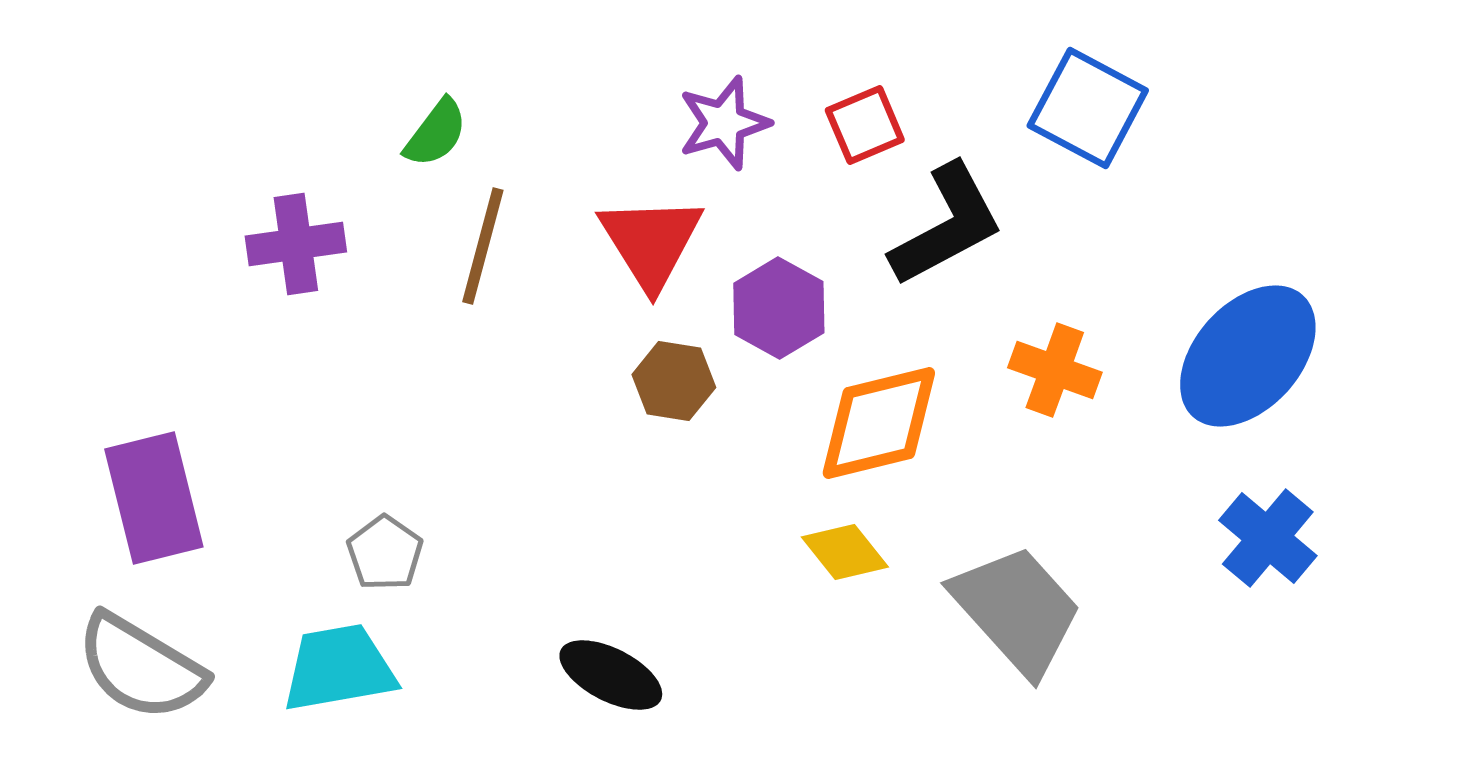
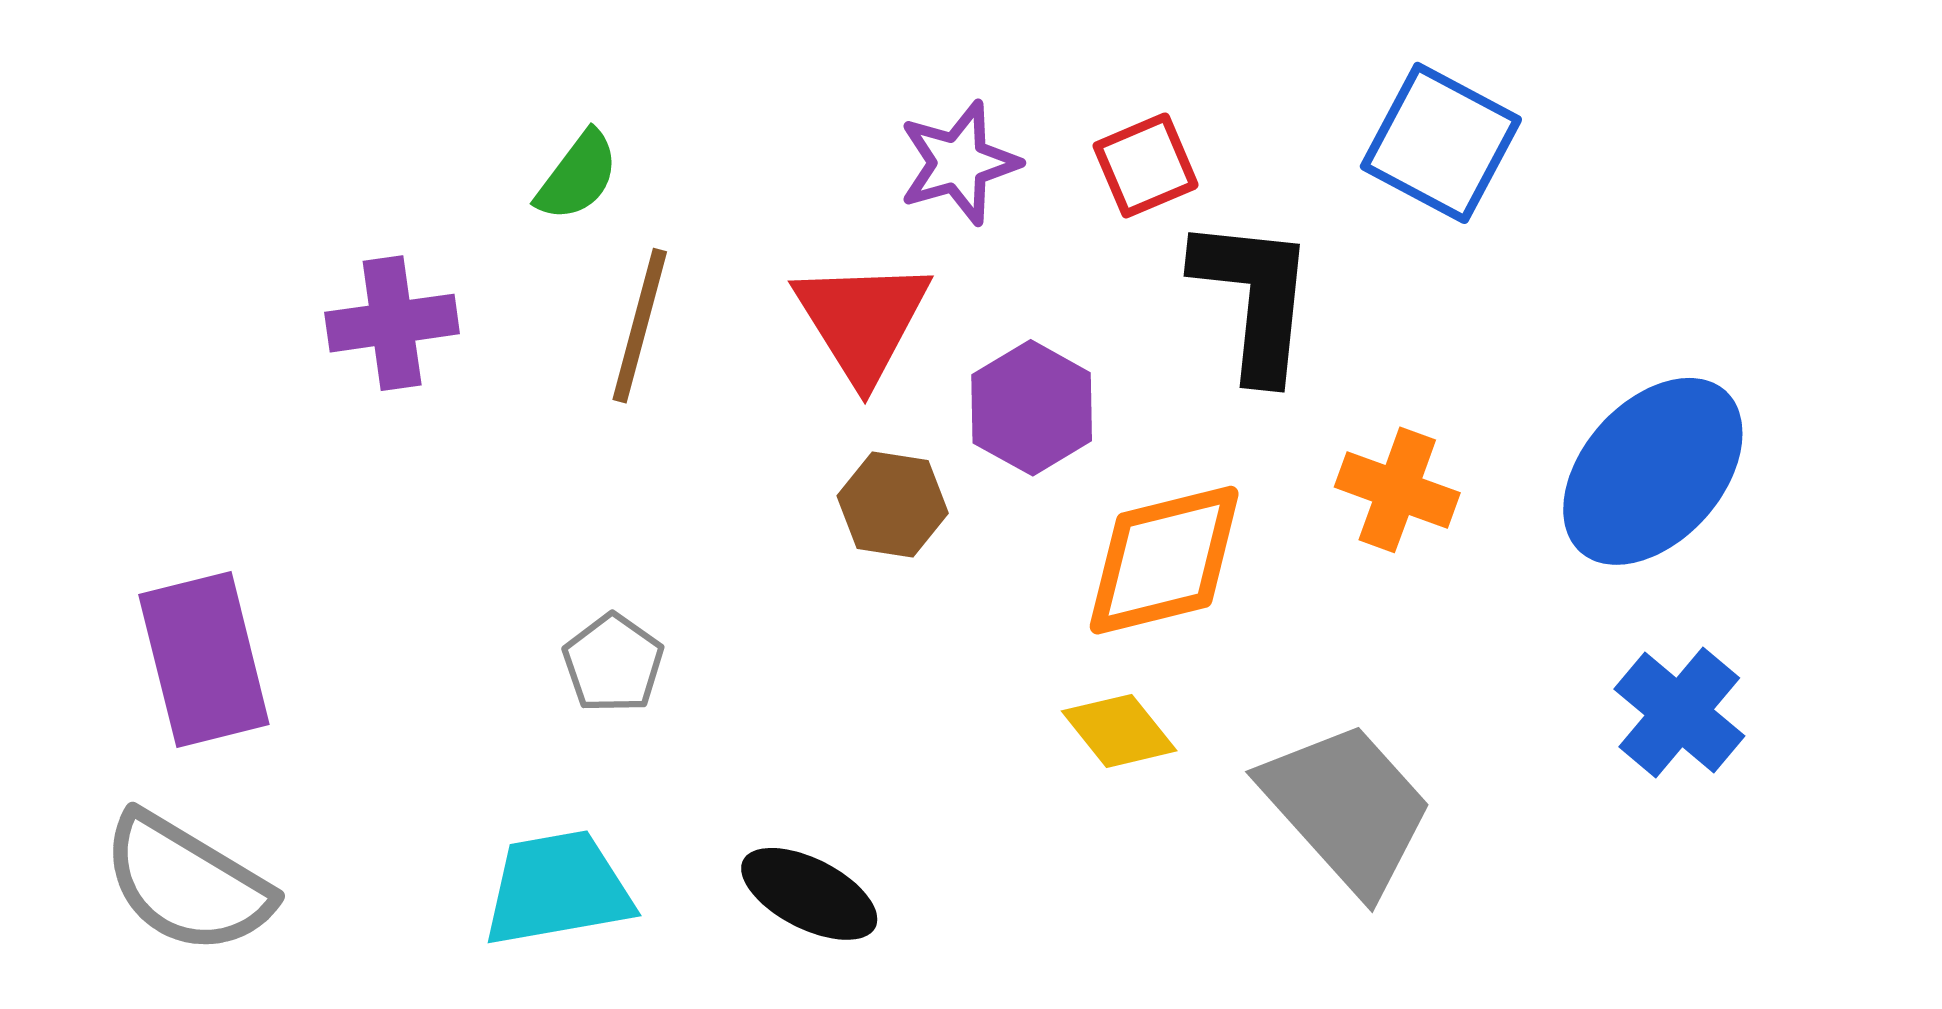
black L-shape: (947, 225) -> (1254, 298), turned -56
gray pentagon: (385, 553) -> (613, 663), moved
cyan trapezoid: (339, 668) -> (558, 889), moved

